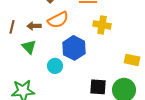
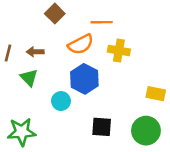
orange semicircle: (58, 20) -> (81, 44), moved
black square: (98, 87) -> (102, 127), moved

